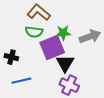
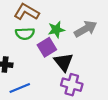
purple square: (52, 47) -> (47, 47), size x0.7

